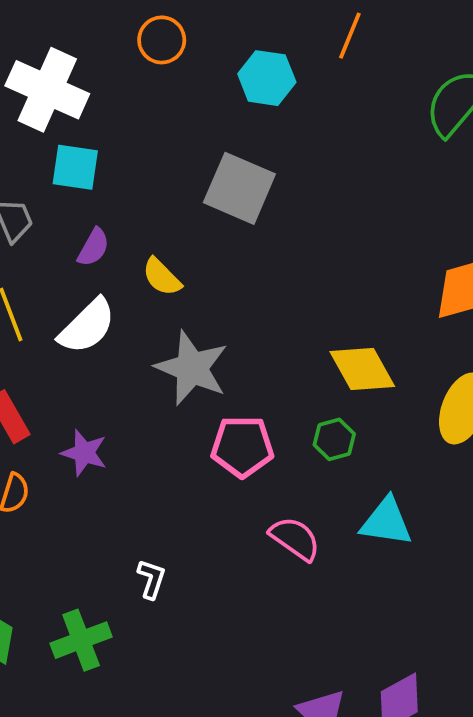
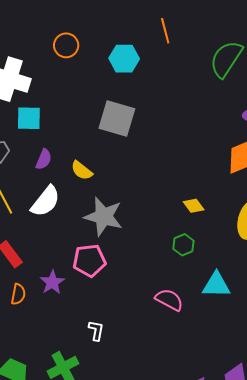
orange line: (350, 36) -> (165, 31), turned -30
yellow diamond: (362, 369) -> (194, 206), size x0.6
pink pentagon: (242, 447) -> (89, 260), moved
purple star: (84, 453) -> (52, 282), moved, turned 30

